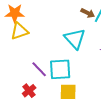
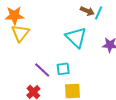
yellow triangle: (19, 31) -> (20, 33), turned -30
cyan square: (60, 69) -> (63, 69), size x0.6

